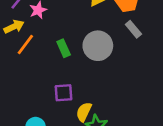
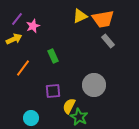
orange line: (25, 44) -> (23, 68), moved
gray circle: (98, 46) -> (94, 85), moved

